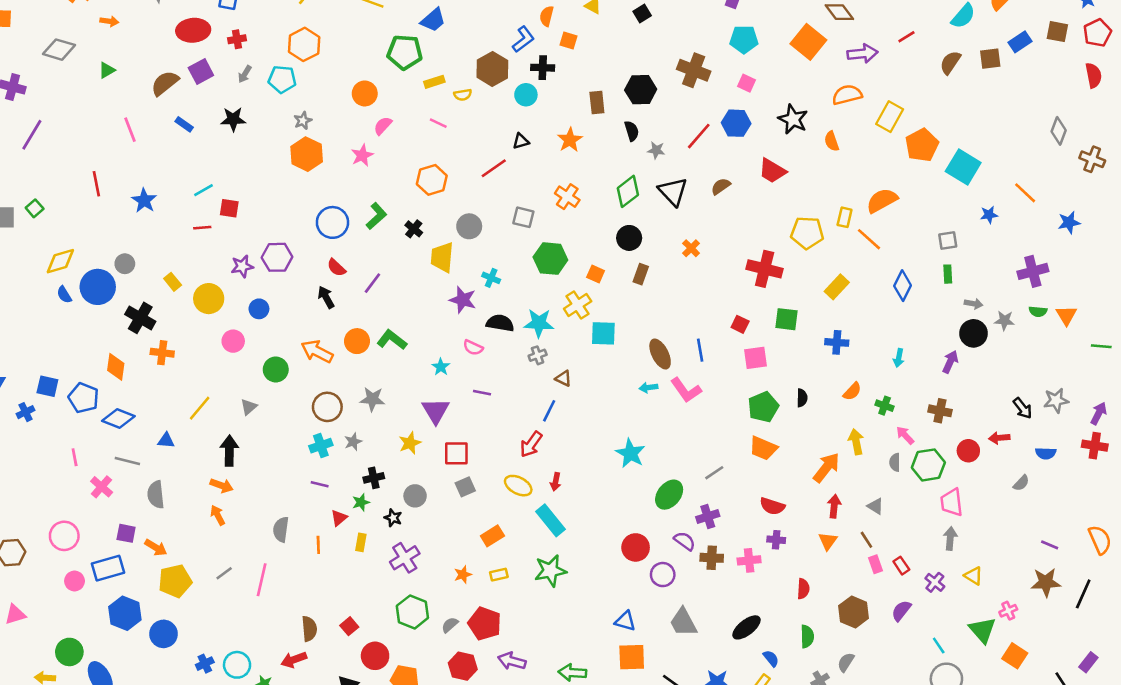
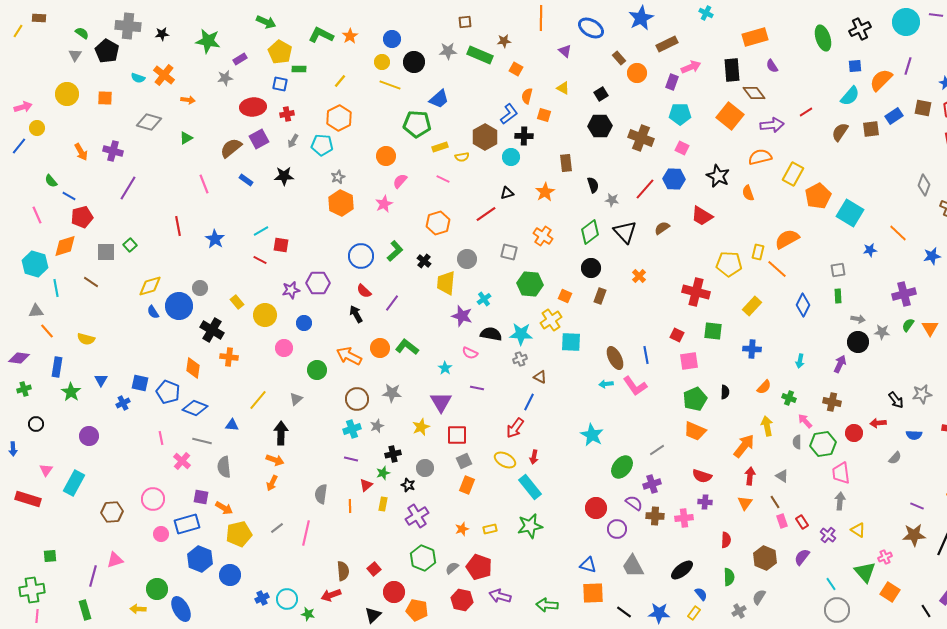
black hexagon: (641, 90) -> (600, 126), moved
red line: (202, 228) -> (260, 260), turned 32
cyan cross: (491, 278) -> (484, 299), turned 32
green semicircle: (1038, 311) -> (908, 325), turned 120
orange arrow: (218, 515) -> (272, 483), turned -126
orange rectangle: (492, 536) -> (467, 485), moved, turned -36

